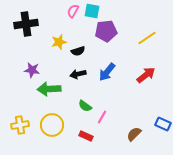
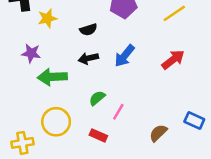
yellow star: (59, 42) -> (47, 18), moved
green semicircle: (85, 106) -> (97, 98), turned 104
yellow cross: (20, 125) -> (22, 143), moved

